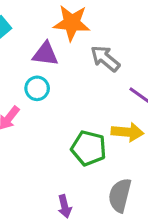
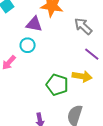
gray arrow: (105, 59) -> (83, 26), moved

